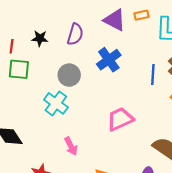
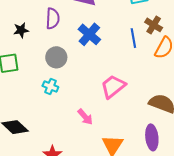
cyan cross: (56, 103) -> (50, 87), size x0.7
pink arrow: (71, 146) -> (85, 117), moved

